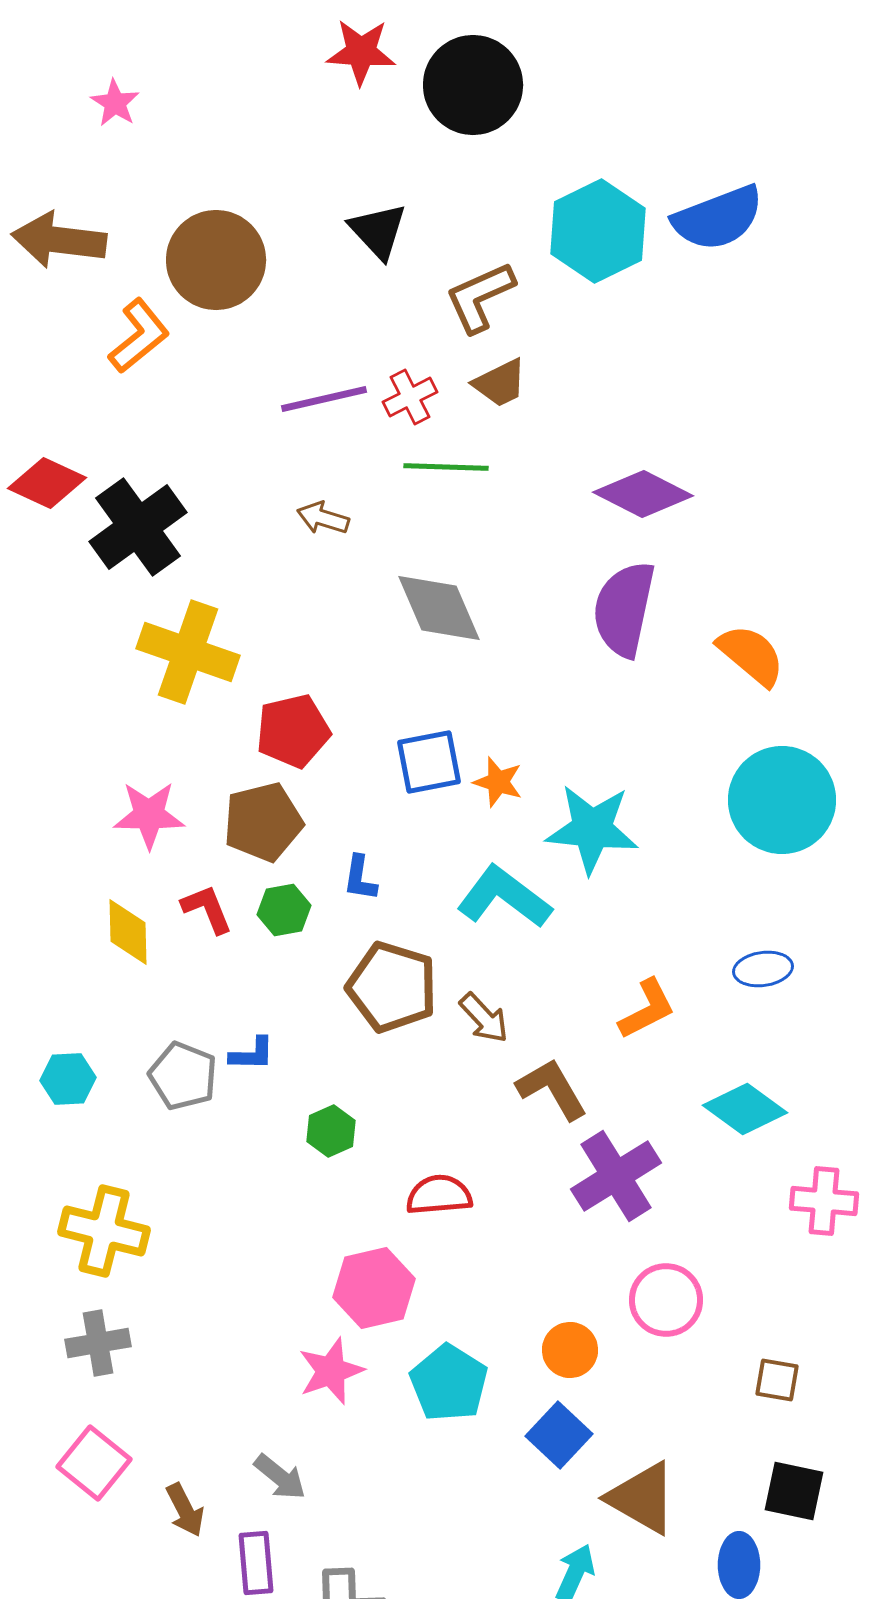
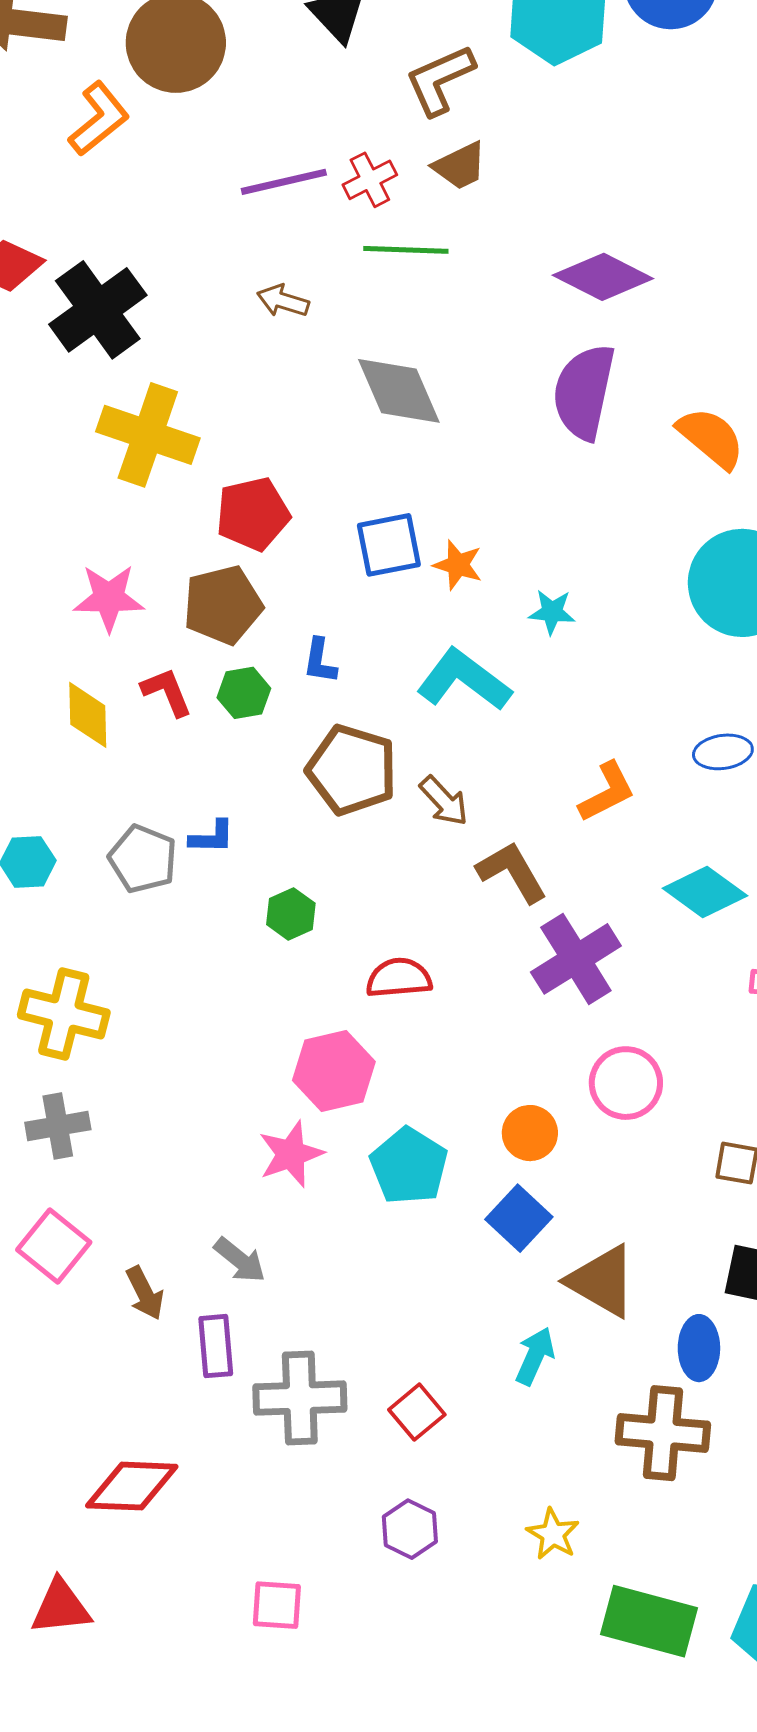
cyan star: (592, 829) -> (552, 612), size x0.5

